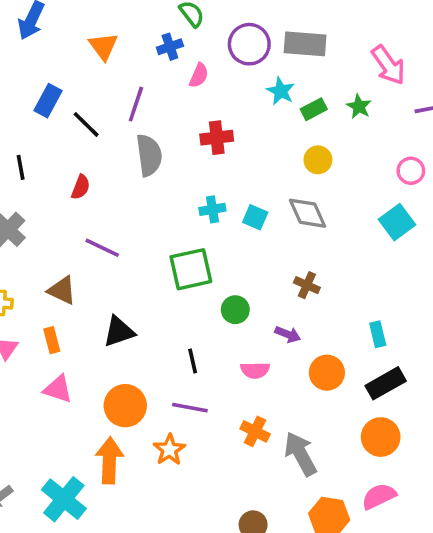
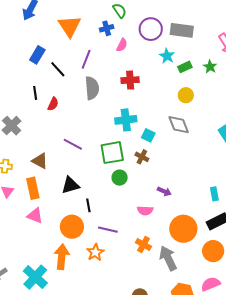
orange triangle: (103, 46) -> (70, 26), size x1.4
black line: (21, 167) -> (35, 93), moved
cyan cross: (212, 209) -> (126, 120), size x1.5
cyan square: (255, 217) -> (148, 135), moved
purple line: (102, 248) -> (73, 144), moved
brown cross: (307, 285) -> (142, 157), moved
green circle: (235, 310) -> (120, 178), moved
orange rectangle: (52, 340) -> (33, 188), size x1.5
black line: (193, 361) -> (88, 205), moved
orange circle: (327, 373) -> (183, 229), moved, size x1.4

